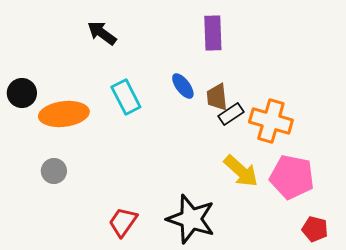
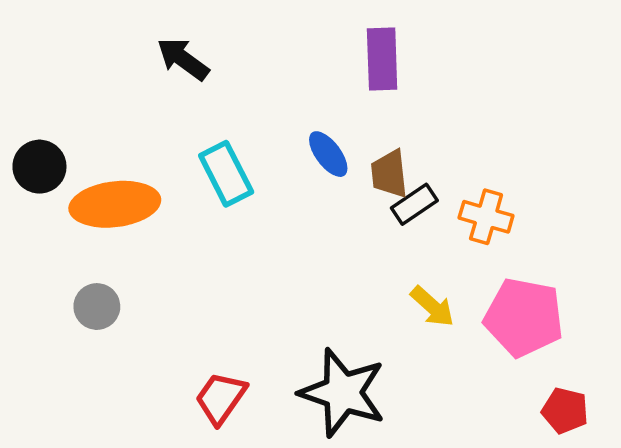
orange cross: (271, 121) -> (486, 217), size x0.7
yellow arrow: (241, 171) -> (432, 307), size x0.7

